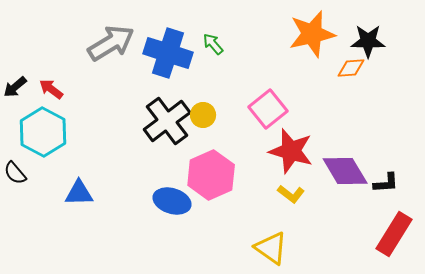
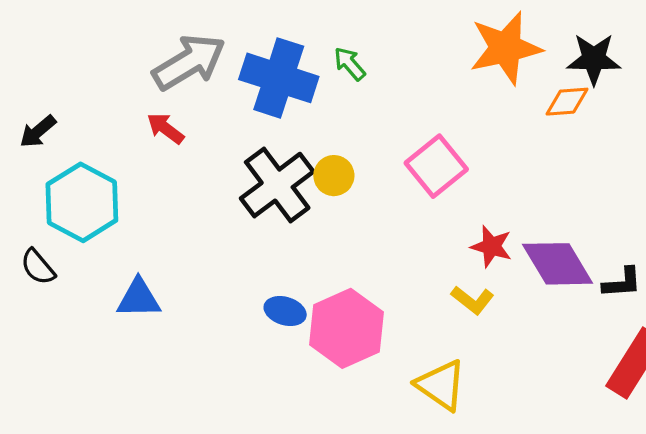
red arrow: (51, 89) -> (165, 128), moved
red star: (291, 151) -> (491, 246), moved, size x0.6
pink hexagon: (211, 175) -> (346, 328), moved
blue ellipse: (172, 201) -> (285, 311), size x0.7

